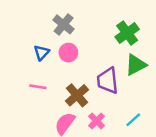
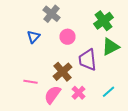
pink circle: (68, 53) -> (68, 37), moved
pink line: (38, 87) -> (30, 82), moved

